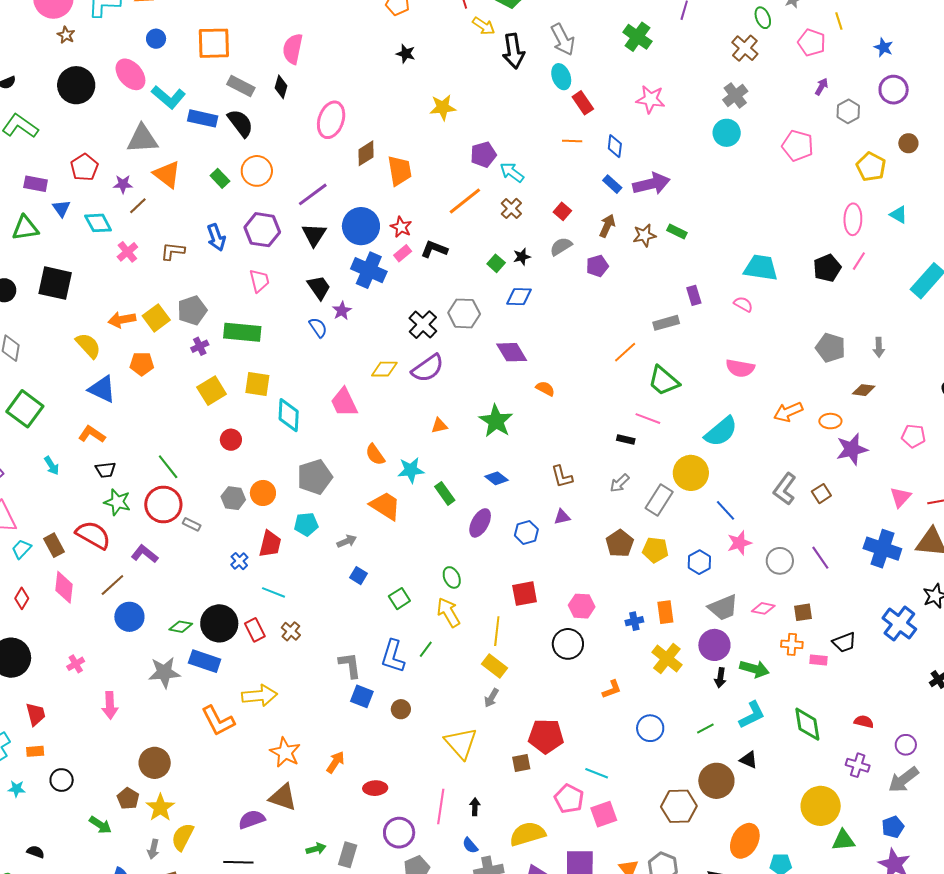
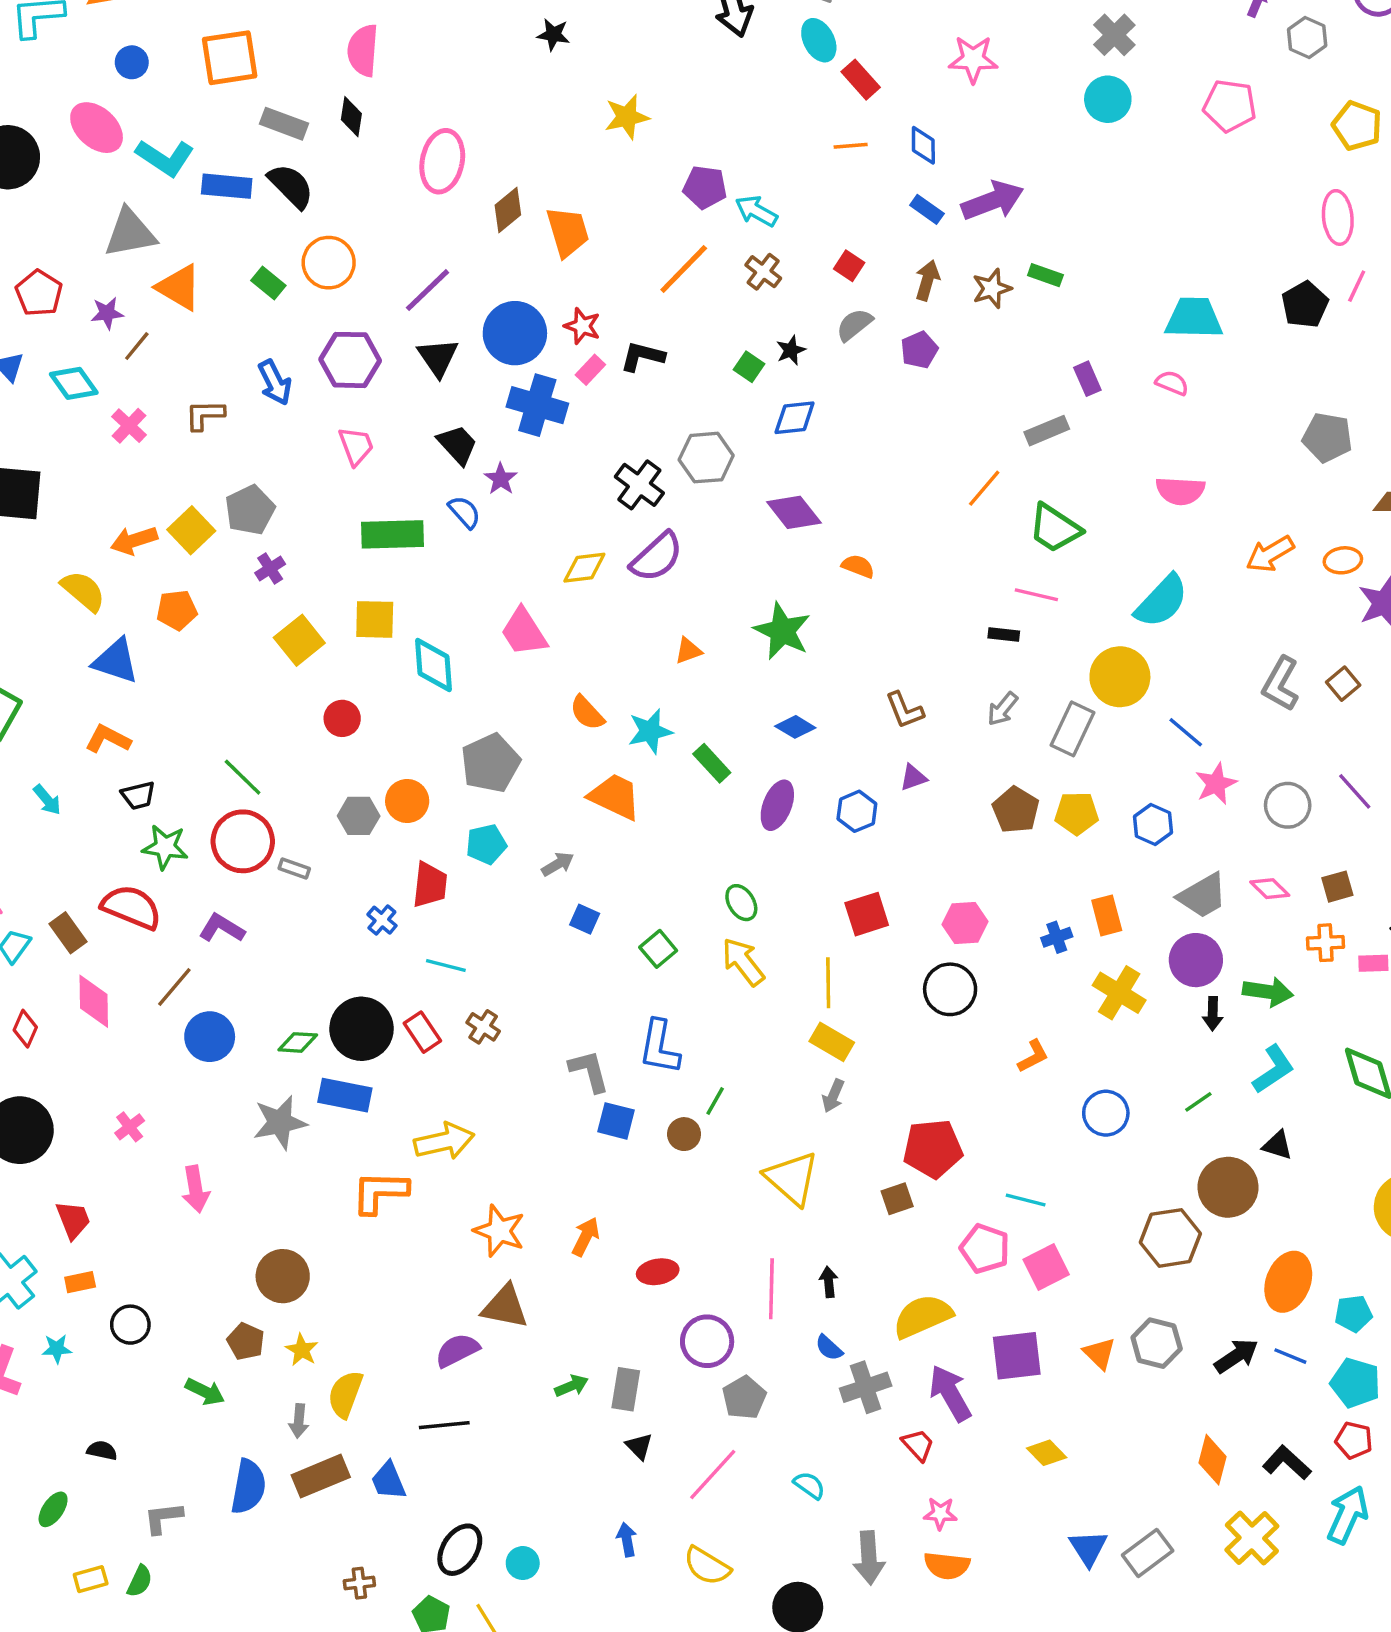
purple pentagon: (483, 155) -> (705, 187), turned 30
green rectangle: (242, 332) -> (392, 534), moved
pink diamond: (763, 608) -> (1270, 889), turned 40
green line: (426, 649) -> (715, 1101), moved
orange L-shape: (218, 721) -> (380, 1192), turned 126
yellow star: (160, 808) -> (302, 1350), size x0.7

